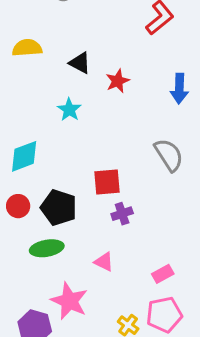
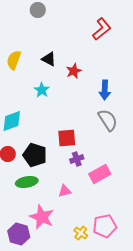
yellow semicircle: (27, 48) -> (14, 60), moved, turned -66
blue arrow: (179, 89) -> (105, 90), moved
pink triangle: (104, 262) -> (65, 191), turned -40
pink rectangle: (163, 274) -> (100, 174), moved, size x1.5

